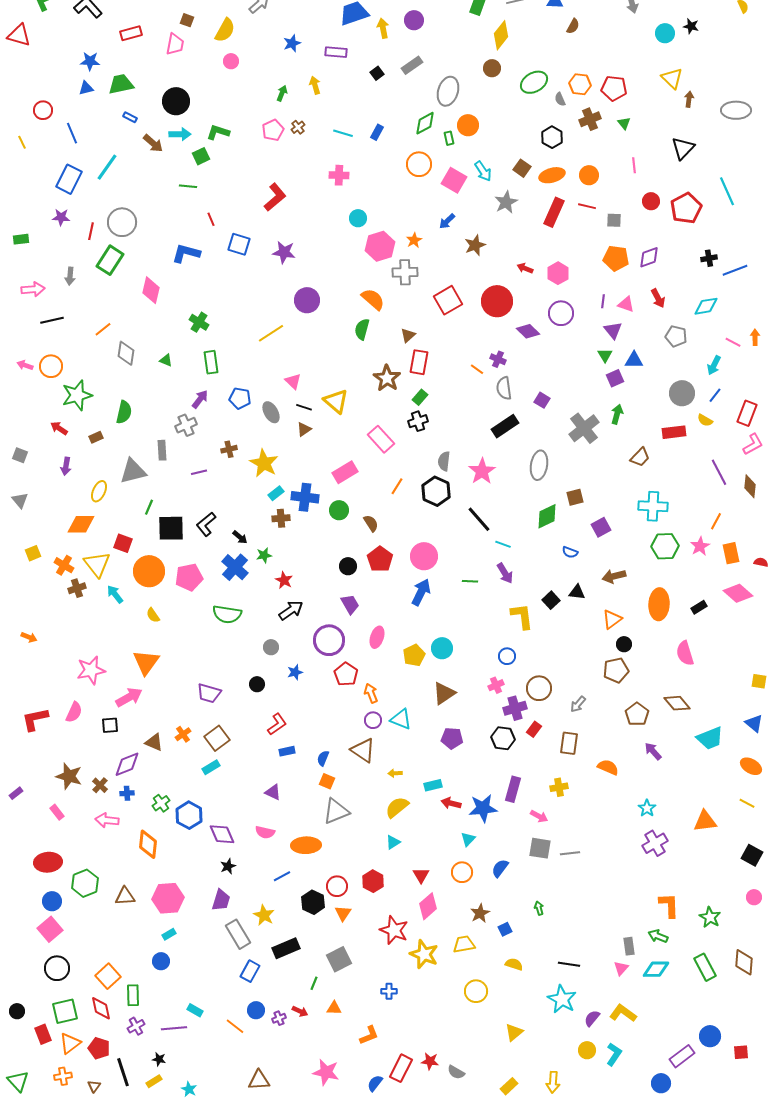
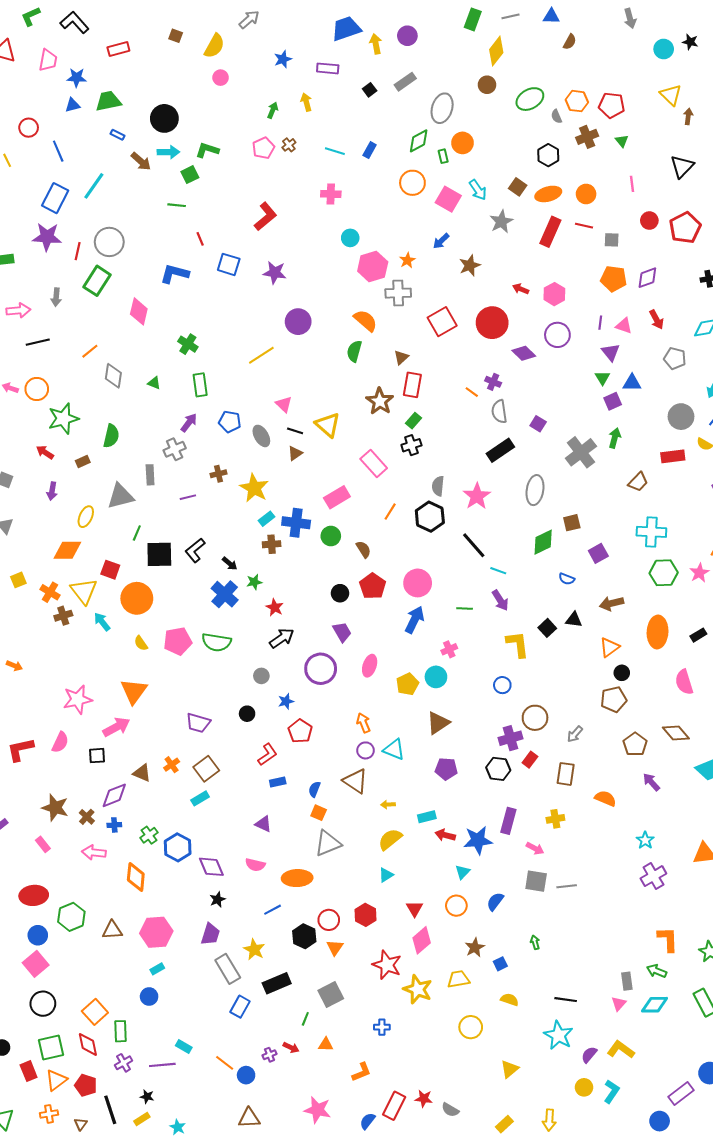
pink trapezoid: (175, 44) -> (48, 60), moved
purple star: (61, 217) -> (47, 237), size x1.6
pink pentagon: (189, 577) -> (178, 641), moved
red pentagon: (346, 674) -> (300, 731), moved
pink cross: (496, 685) -> (449, 649), moved
blue circle: (256, 1010) -> (246, 1075), moved

